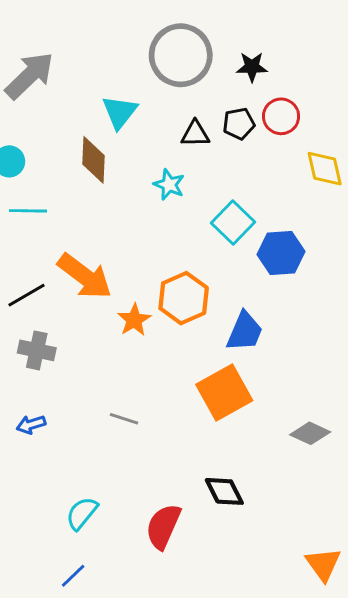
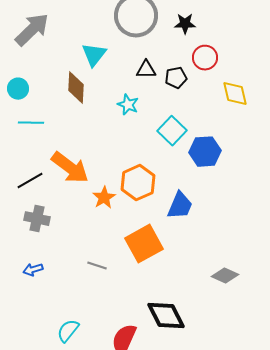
black pentagon: (239, 124) -> (176, 78), moved
orange square: (224, 393) -> (144, 244), moved
black diamond: (224, 491) -> (166, 316), size x1.4

